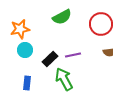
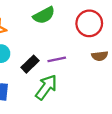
green arrow: (64, 79) -> (46, 87), turned 65

